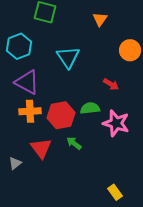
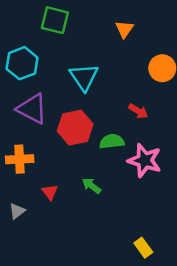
orange cross: (30, 111) -> (20, 159), moved
red hexagon: (61, 115) -> (75, 128), moved
red triangle: (41, 148) -> (50, 192), size x0.6

